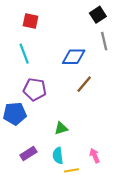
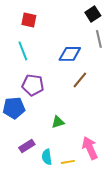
cyan semicircle: (58, 156) -> (47, 157), moved
pink arrow: (95, 156) -> (90, 148), size x1.6

